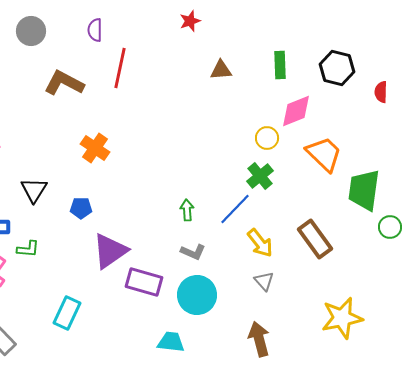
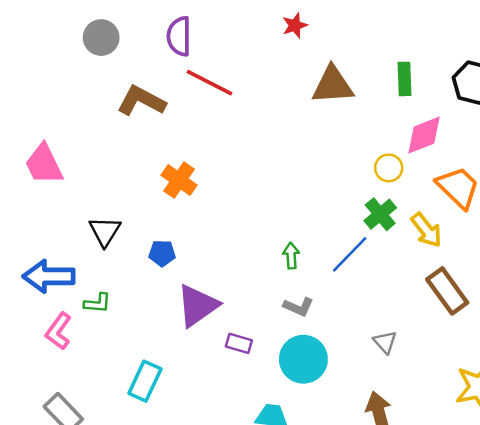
purple semicircle: (95, 30) -> (179, 36), size x1.4
red line: (120, 68) -> (210, 83), turned -75
brown triangle: (221, 70) -> (333, 85), size x1.6
yellow arrow: (260, 243) -> (426, 230), moved
purple rectangle: (144, 282) -> (239, 343), size x0.6

